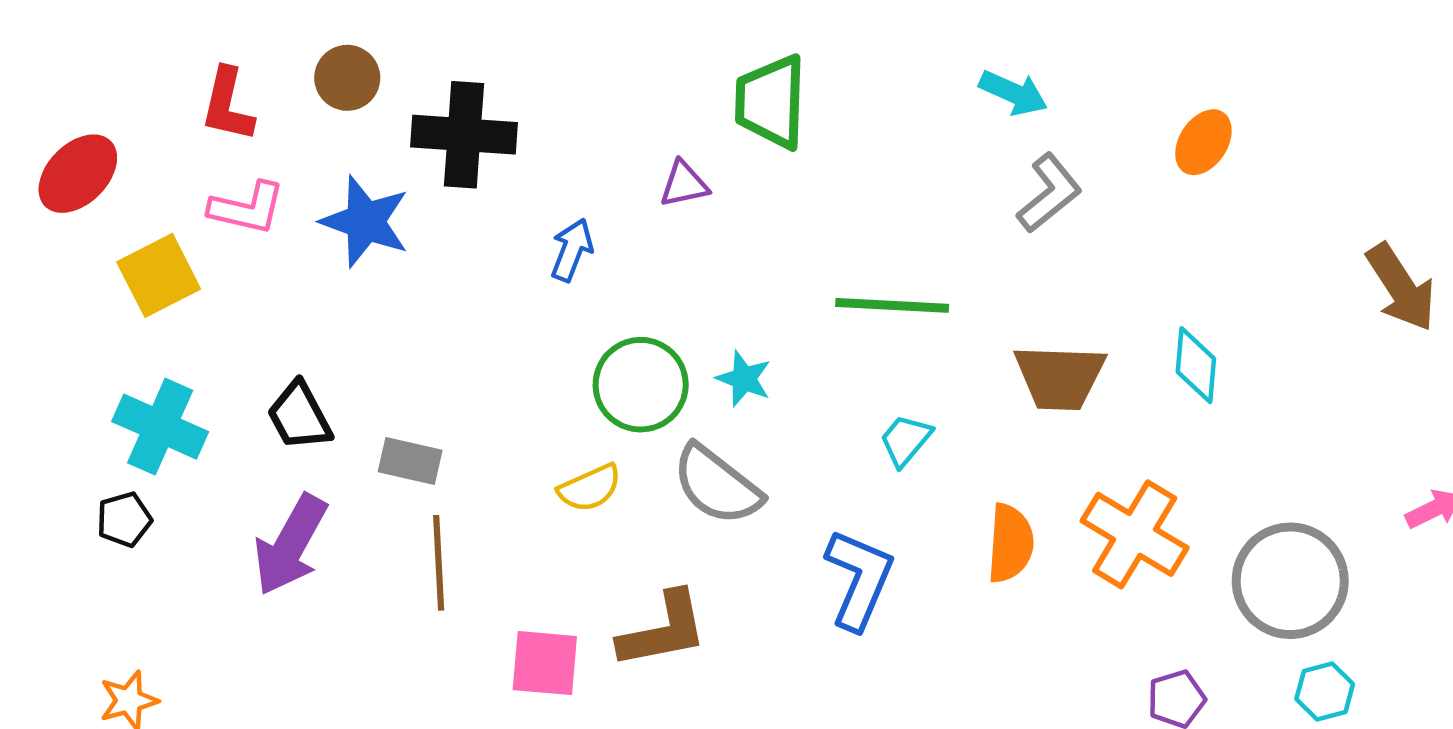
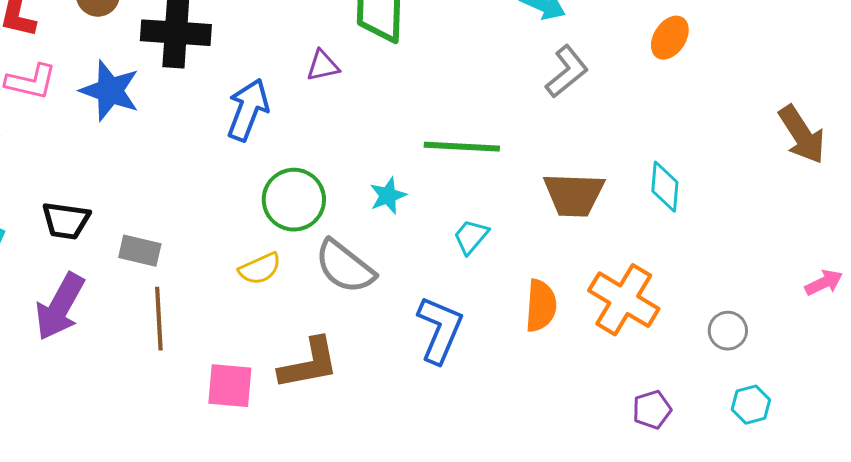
blue arrow: (572, 250) -> (248, 110), size x1.5
cyan star: (744, 379) -> (388, 196), moved, turned 30
black trapezoid: (299, 416) -> (66, 221), turned -54
gray circle: (1290, 581) -> (728, 331), size x0.5

